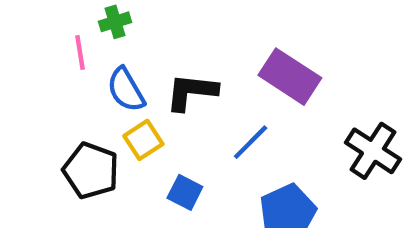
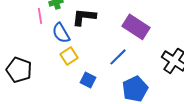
black L-shape: (192, 92) -> (84, 17), moved
black pentagon: (91, 171) -> (19, 70), moved

